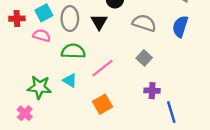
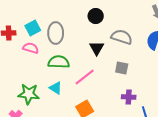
black triangle: (99, 22) -> (97, 48), moved
gray square: (144, 58) -> (122, 68), turned -32

